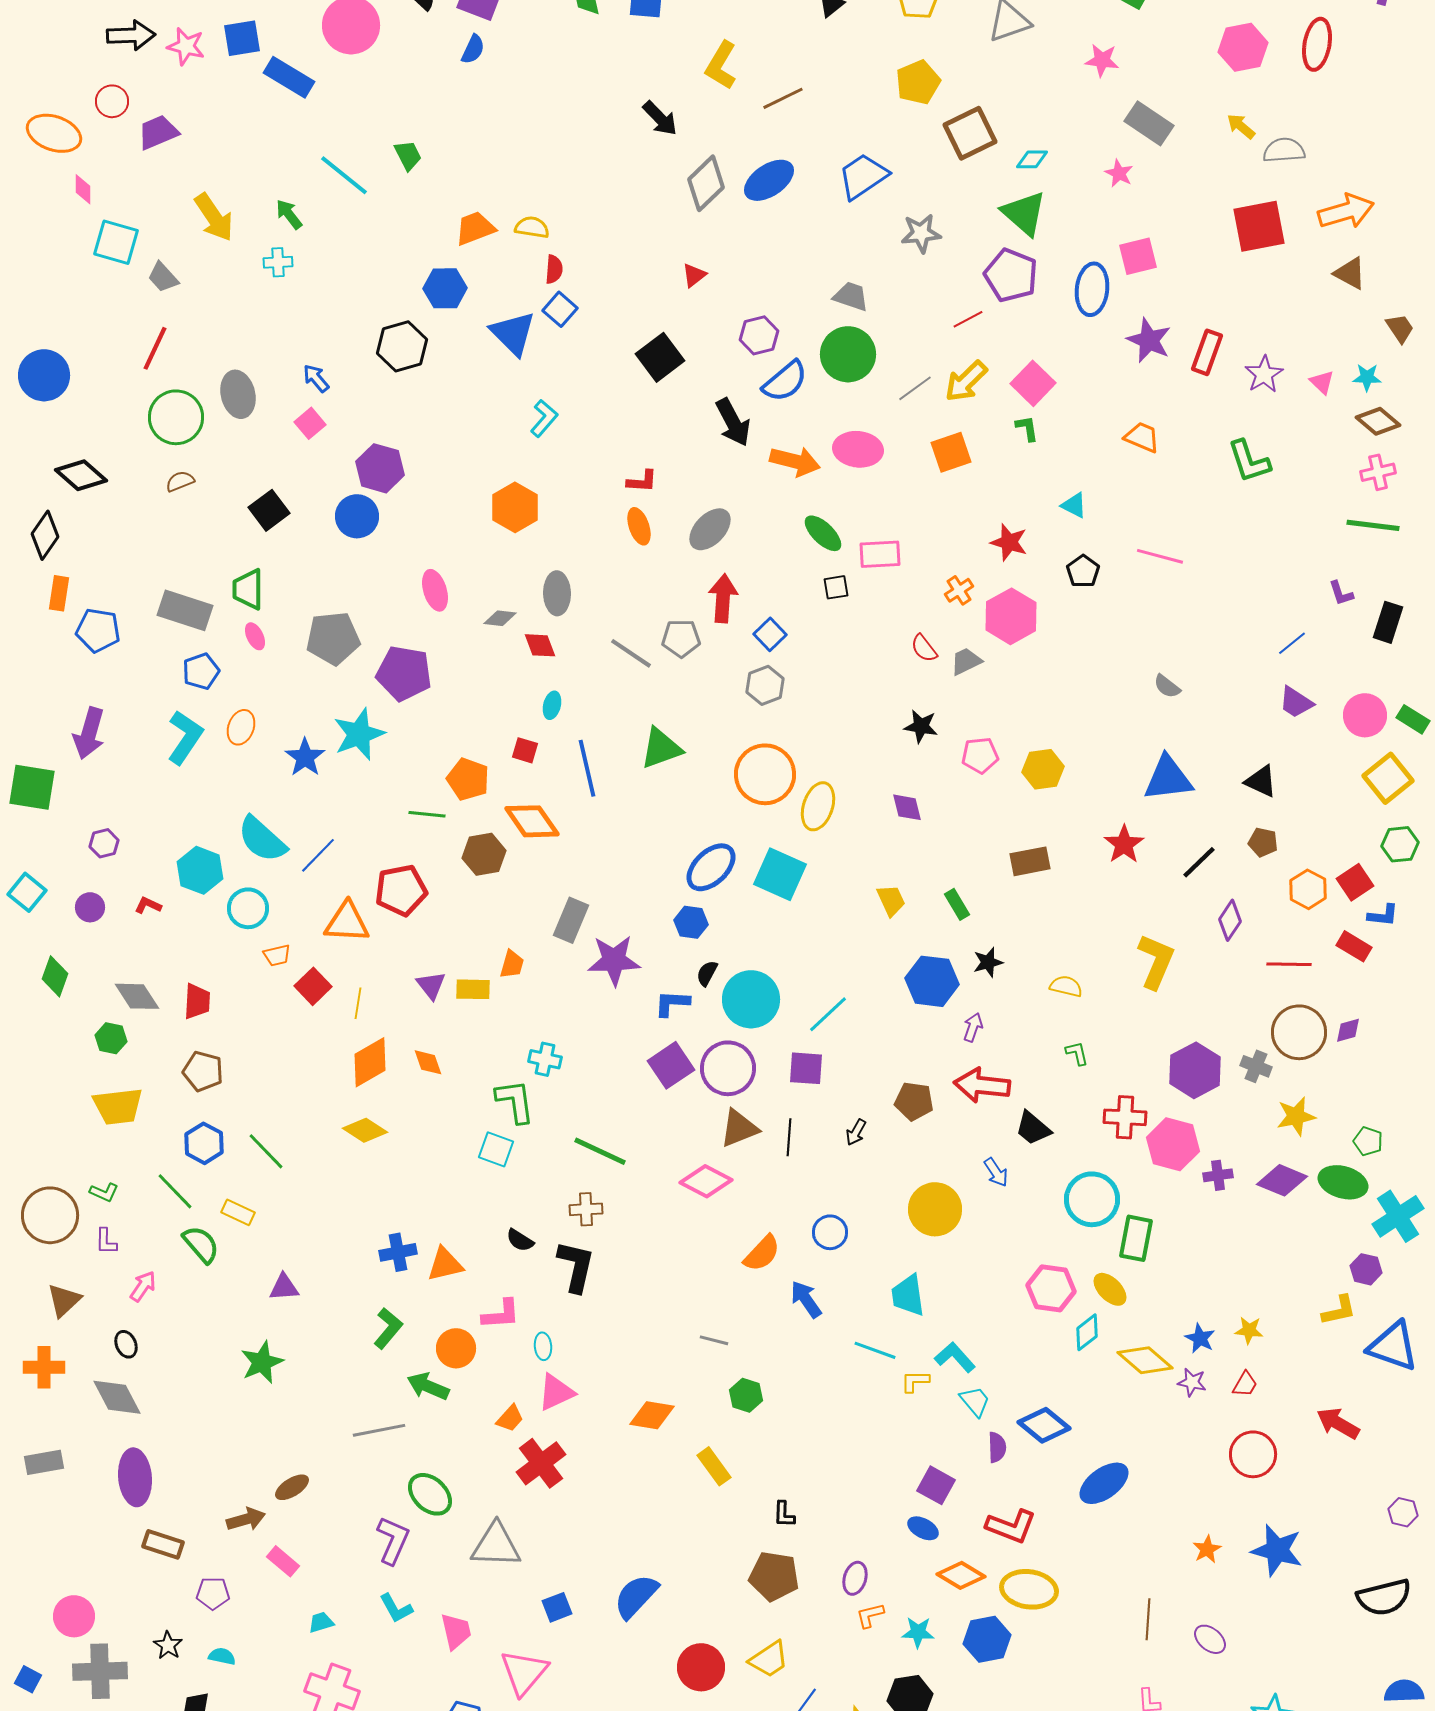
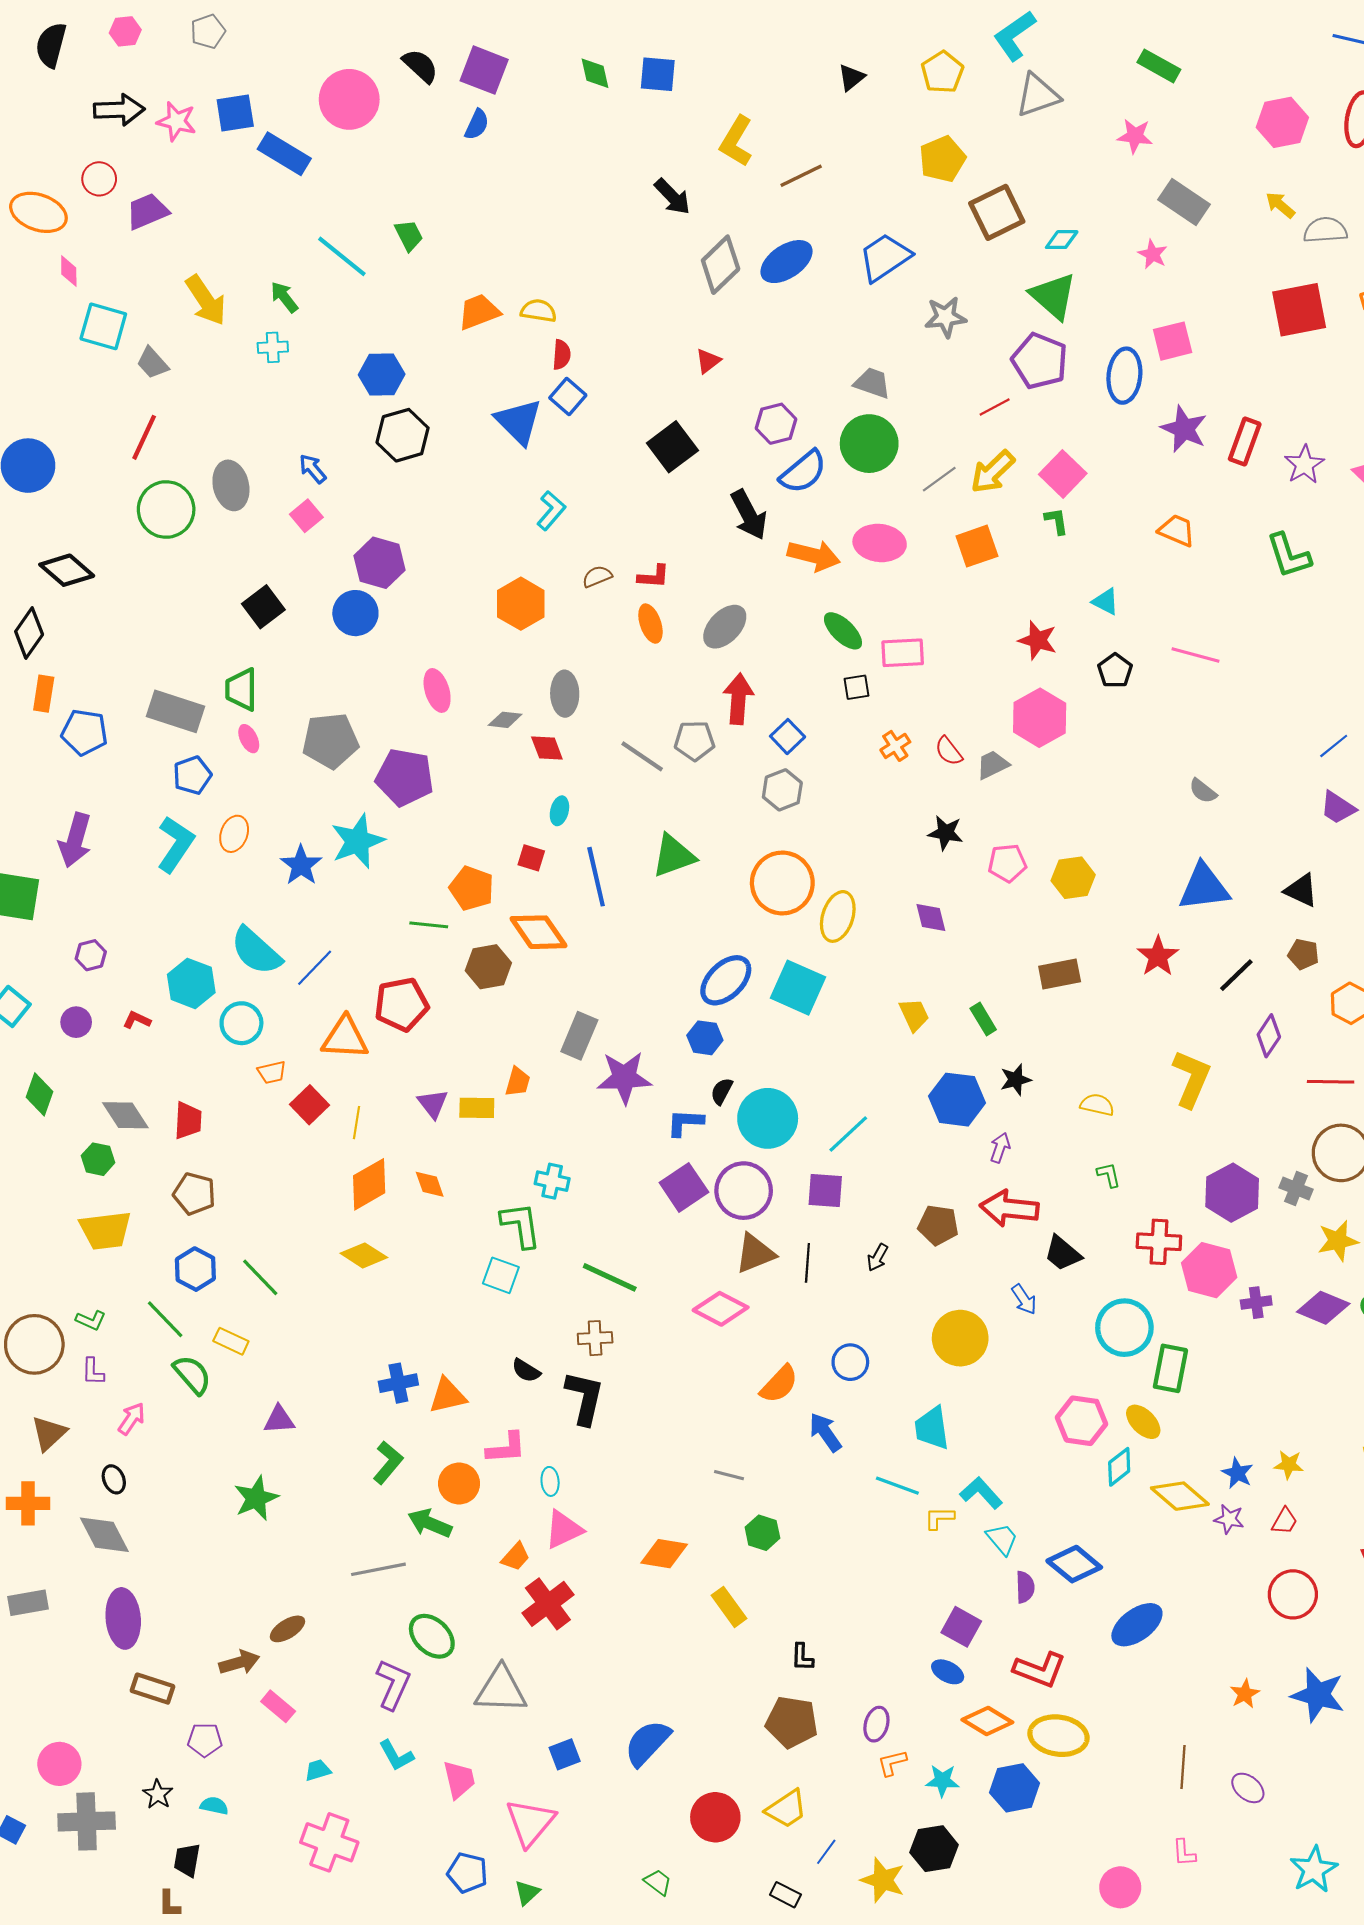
blue hexagon: (445, 288) -> (382, 375), moved
brown semicircle: (180, 481) -> (597, 576), moved
orange cross: (959, 590) -> (895, 746), moved

